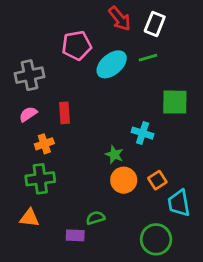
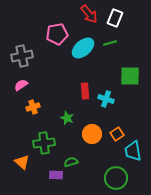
red rectangle: (64, 113) -> (85, 91), moved
green star: (114, 155) -> (67, 118), moved
green cross: (40, 179) -> (44, 143), moved
orange triangle: (29, 218) -> (22, 162), turned 35

